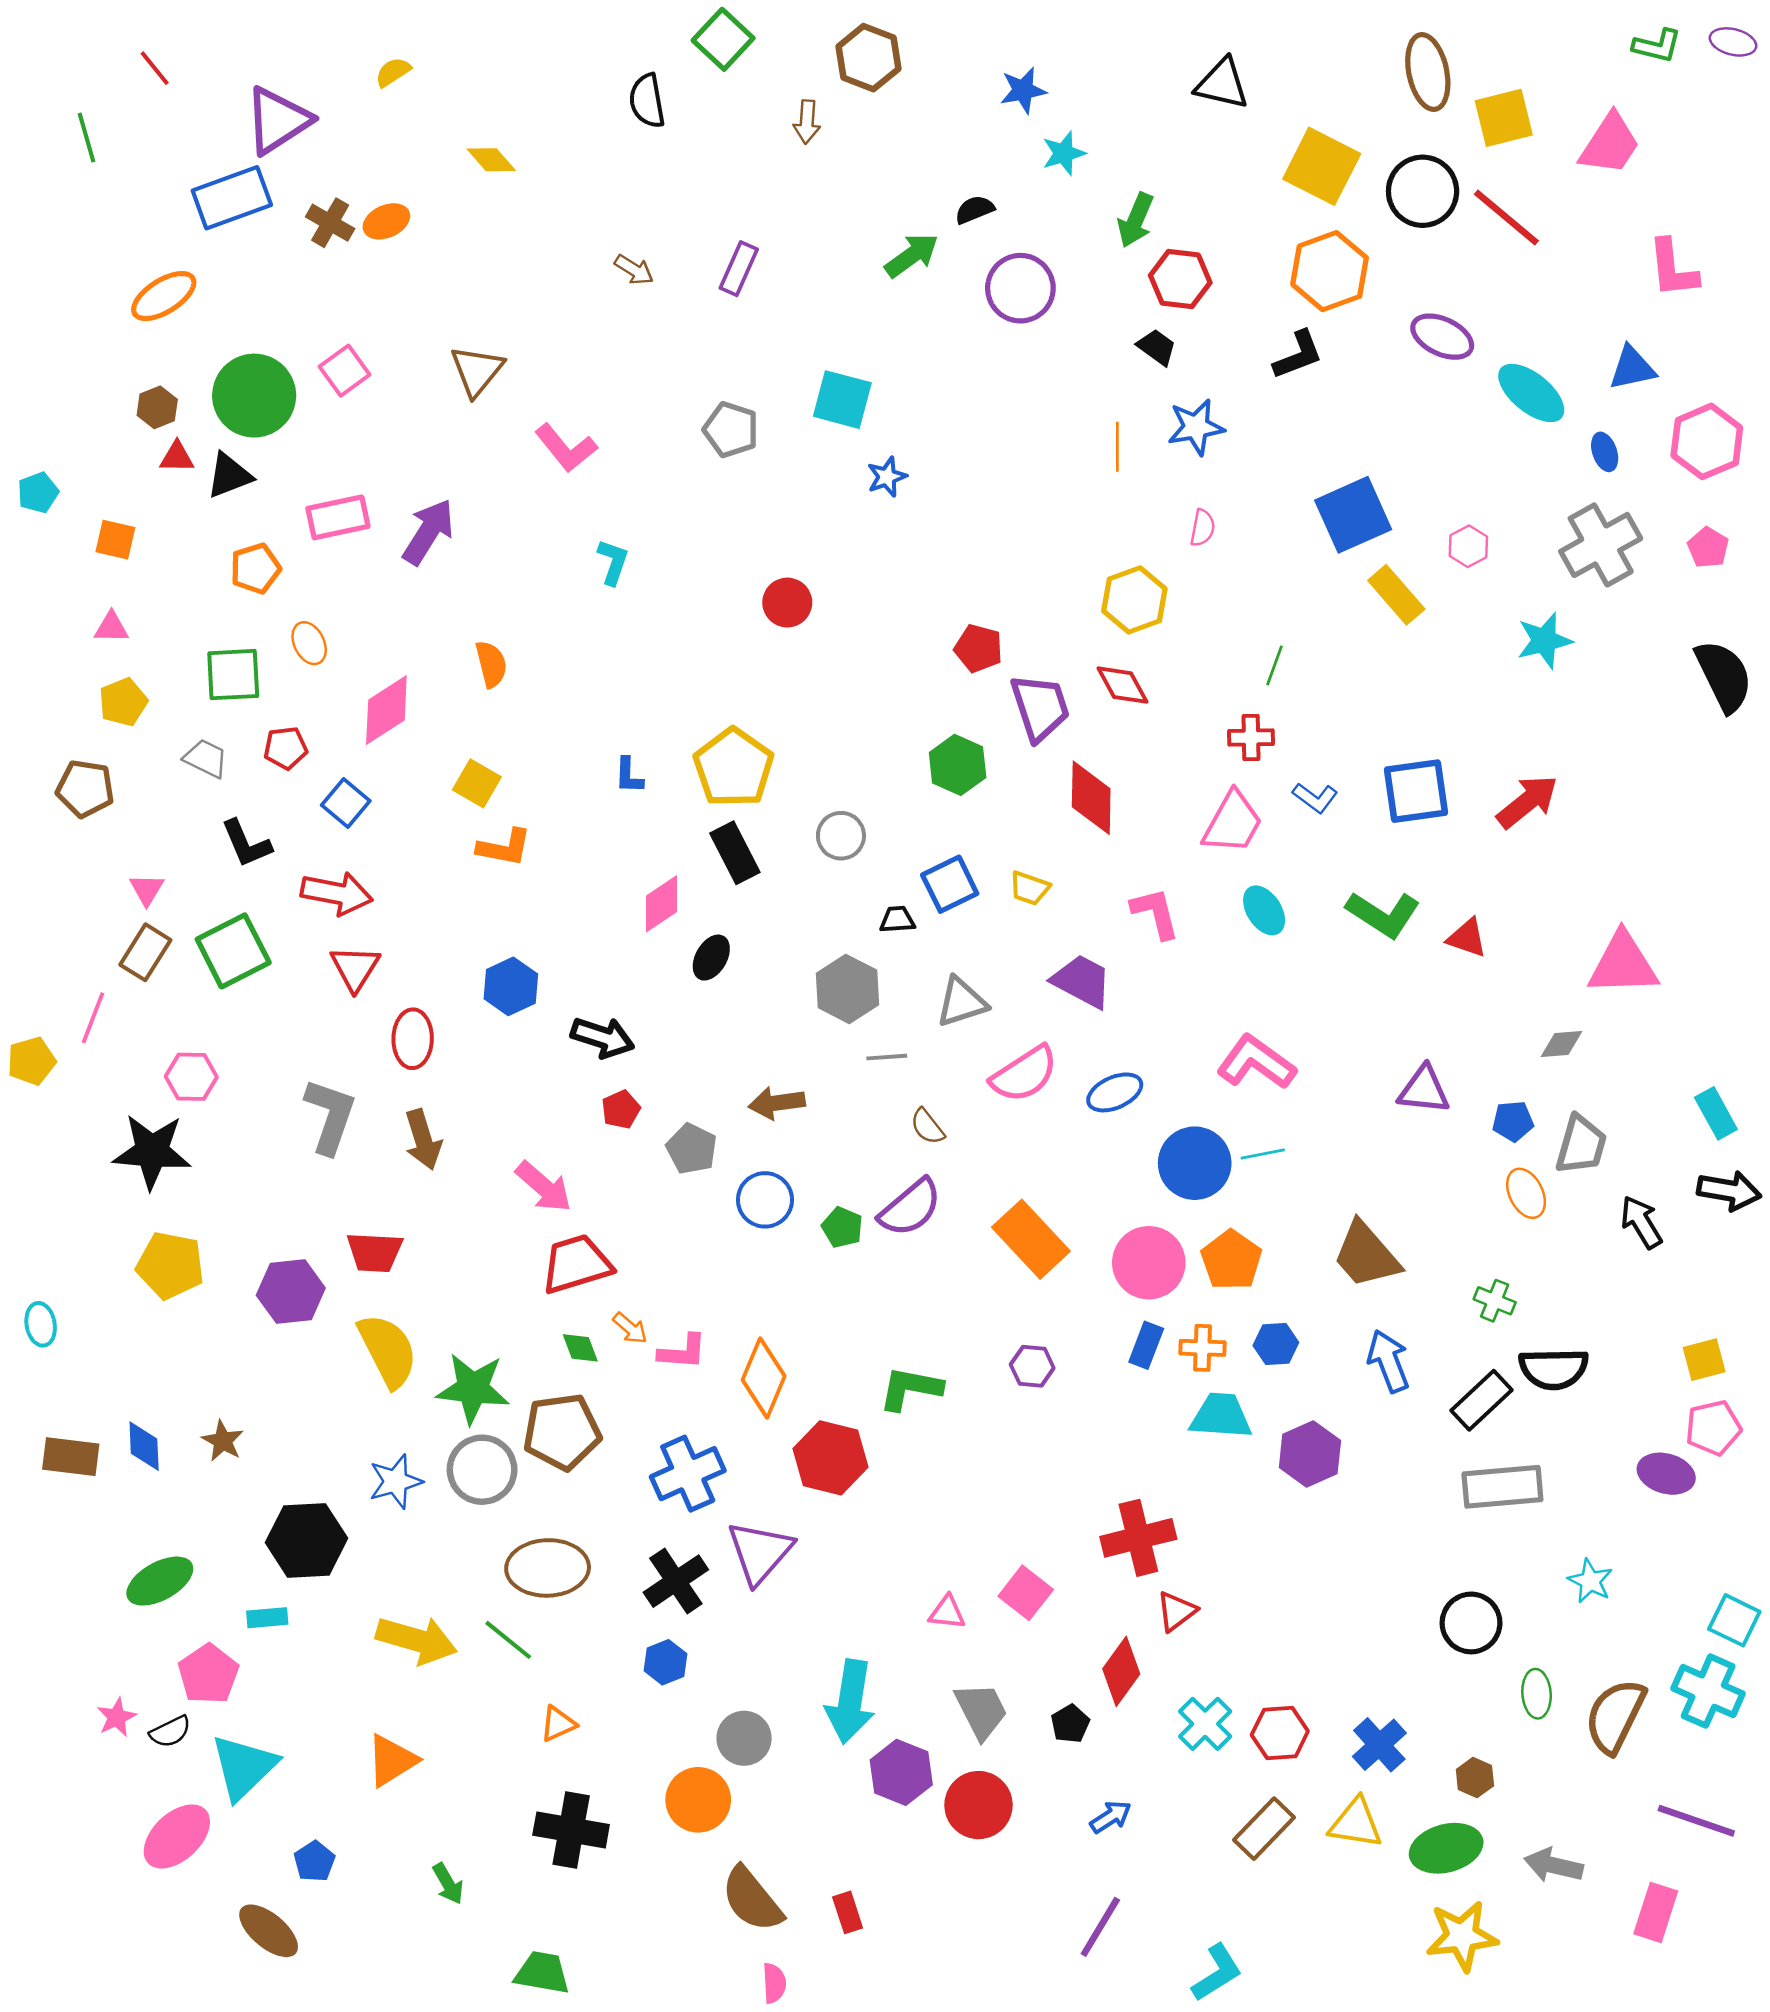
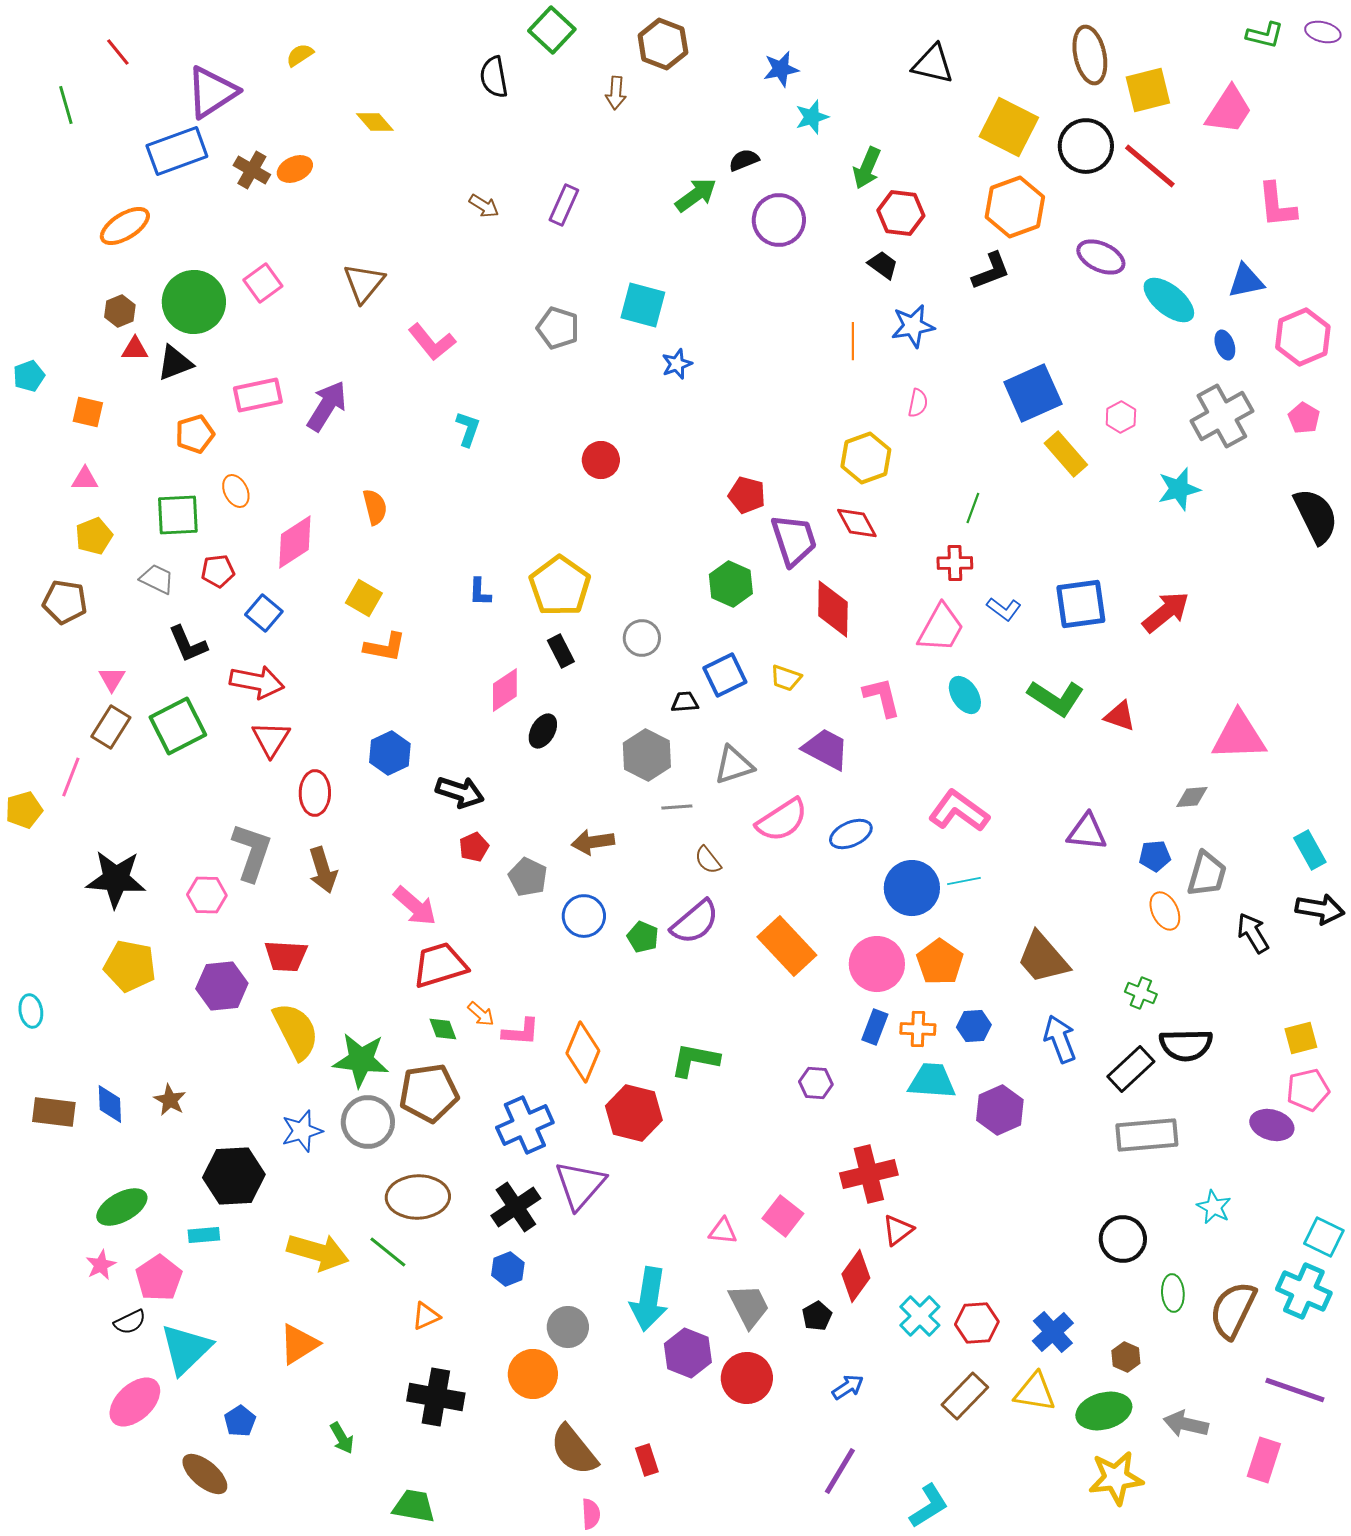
black rectangle: (735, 853) -> (561, 651), size x0.7
pink hexagon: (191, 1077) -> (207, 895), moved
purple hexagon: (1032, 1366) -> (816, 1083), moved
pink star: (117, 1717) -> (101, 1265), moved

